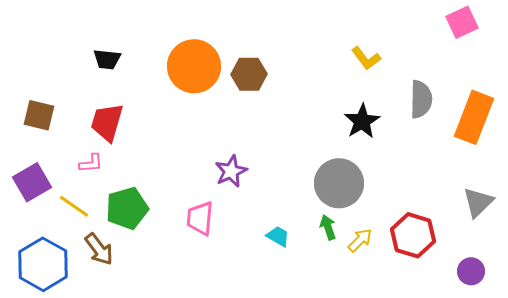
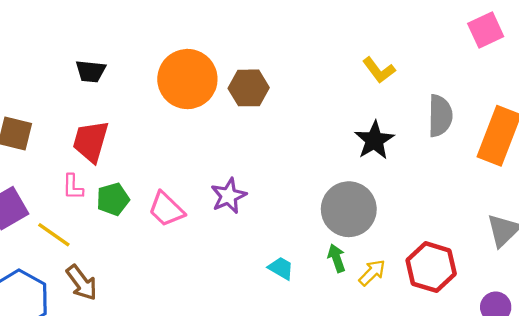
pink L-shape: (91, 163) -> (73, 187), turned 95
green pentagon: (127, 208) -> (113, 199), moved, size x0.7
pink trapezoid: (200, 218) -> (166, 209), moved, turned -51

